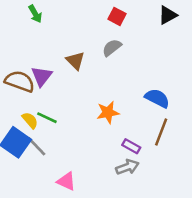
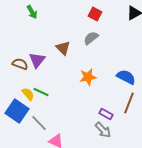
brown semicircle: (20, 81) -> (20, 64), size x0.7
orange star: (108, 113) -> (88, 77), moved
gray line: (37, 146) -> (39, 123), moved
gray arrow: (127, 167) -> (103, 130), turned 66

